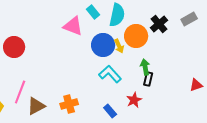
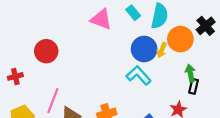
pink triangle: (73, 26) -> (101, 19), moved
yellow arrow: (119, 46) -> (162, 50), turned 48
cyan L-shape: (110, 74) -> (139, 75), moved

